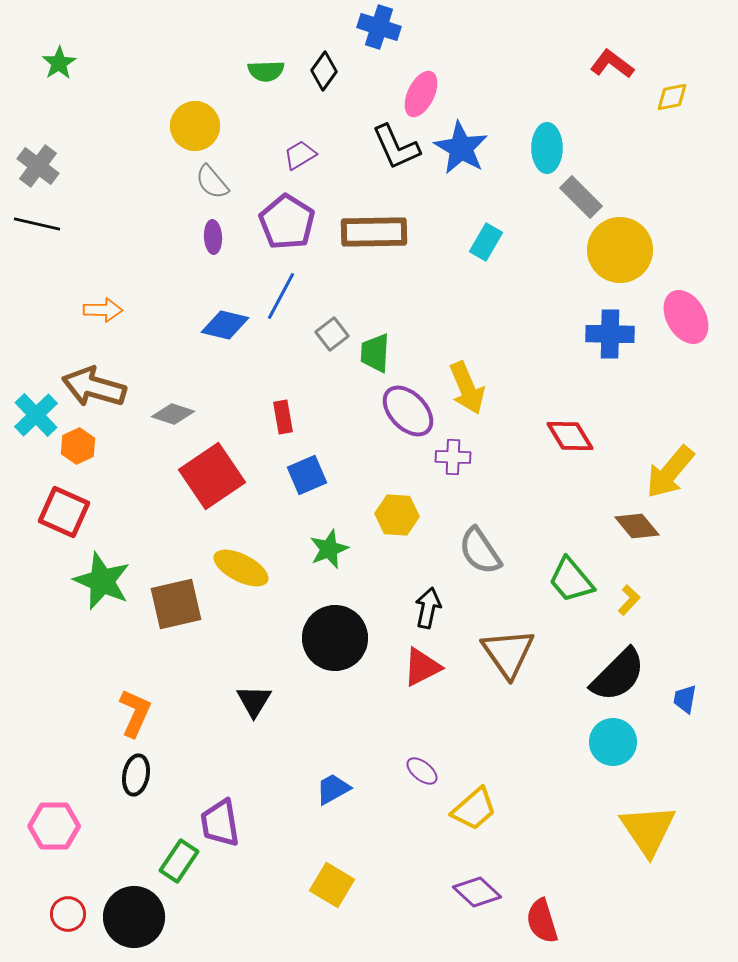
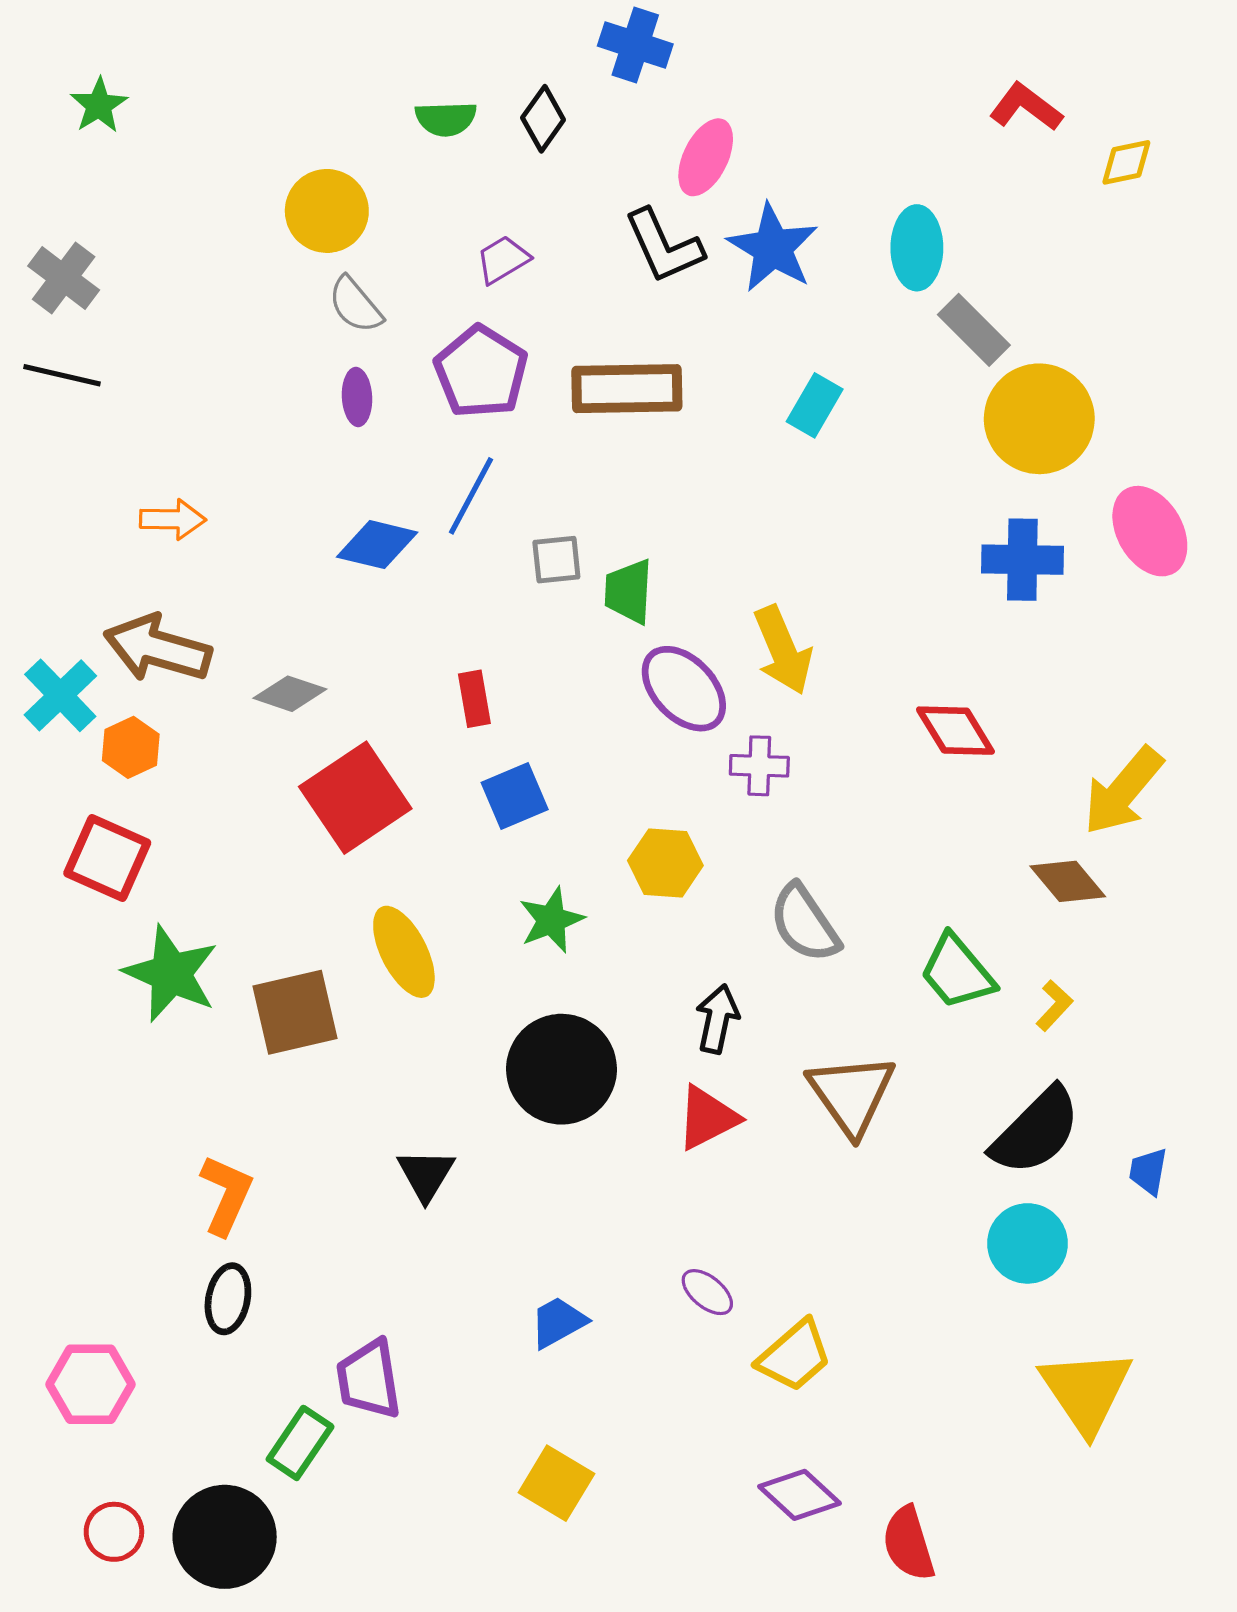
gray square: (332, 334) -> (556, 560), turned 32
yellow ellipse: (241, 568) -> (404, 952), turned 36

